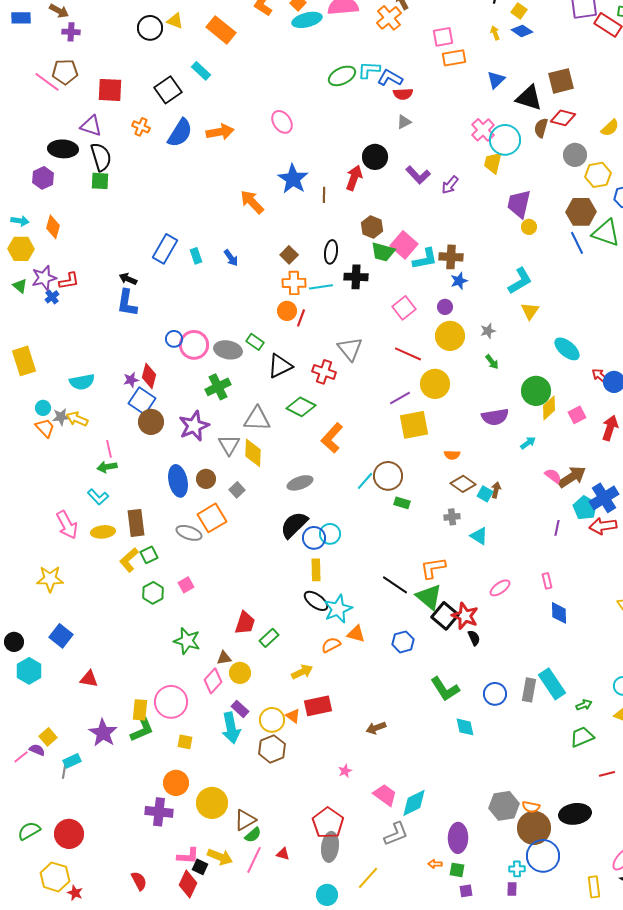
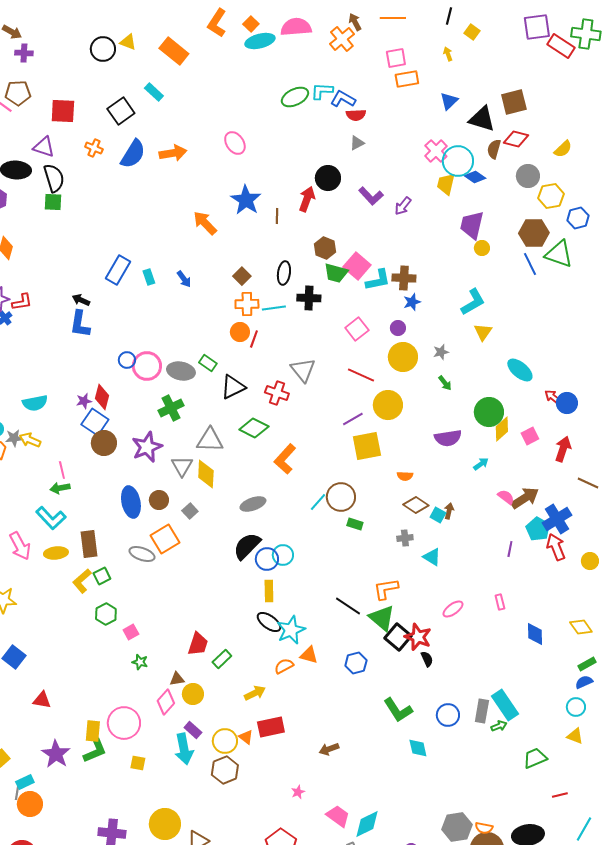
blue diamond: (522, 31) -> (475, 177), moved
cyan L-shape: (98, 497) -> (51, 518), size x1.4
red arrow: (603, 526) -> (556, 547), turned 76
pink square: (186, 585) -> (131, 632), moved
blue diamond: (559, 613) -> (535, 634), moved
green star: (187, 641) -> (140, 662), size x0.6
green arrow: (584, 705) -> (499, 726), moved
orange circle: (176, 783) -> (30, 804), moved

